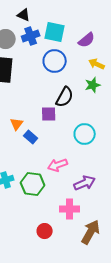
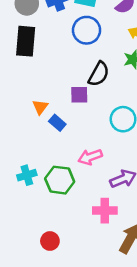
red circle: (45, 231) -> (50, 241), moved

